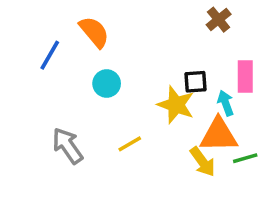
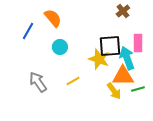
black square: (195, 82) -> (110, 46), size x1.6
cyan arrow: (226, 103) -> (127, 58), size x1.6

